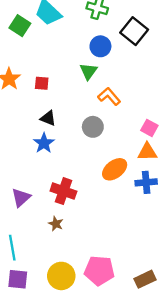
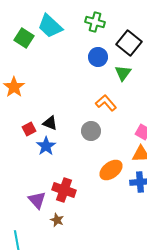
green triangle: (88, 71) -> (123, 73), moved
red square: (42, 83) -> (29, 129), moved, turned -32
purple triangle: (21, 198) -> (37, 200), moved, turned -30

